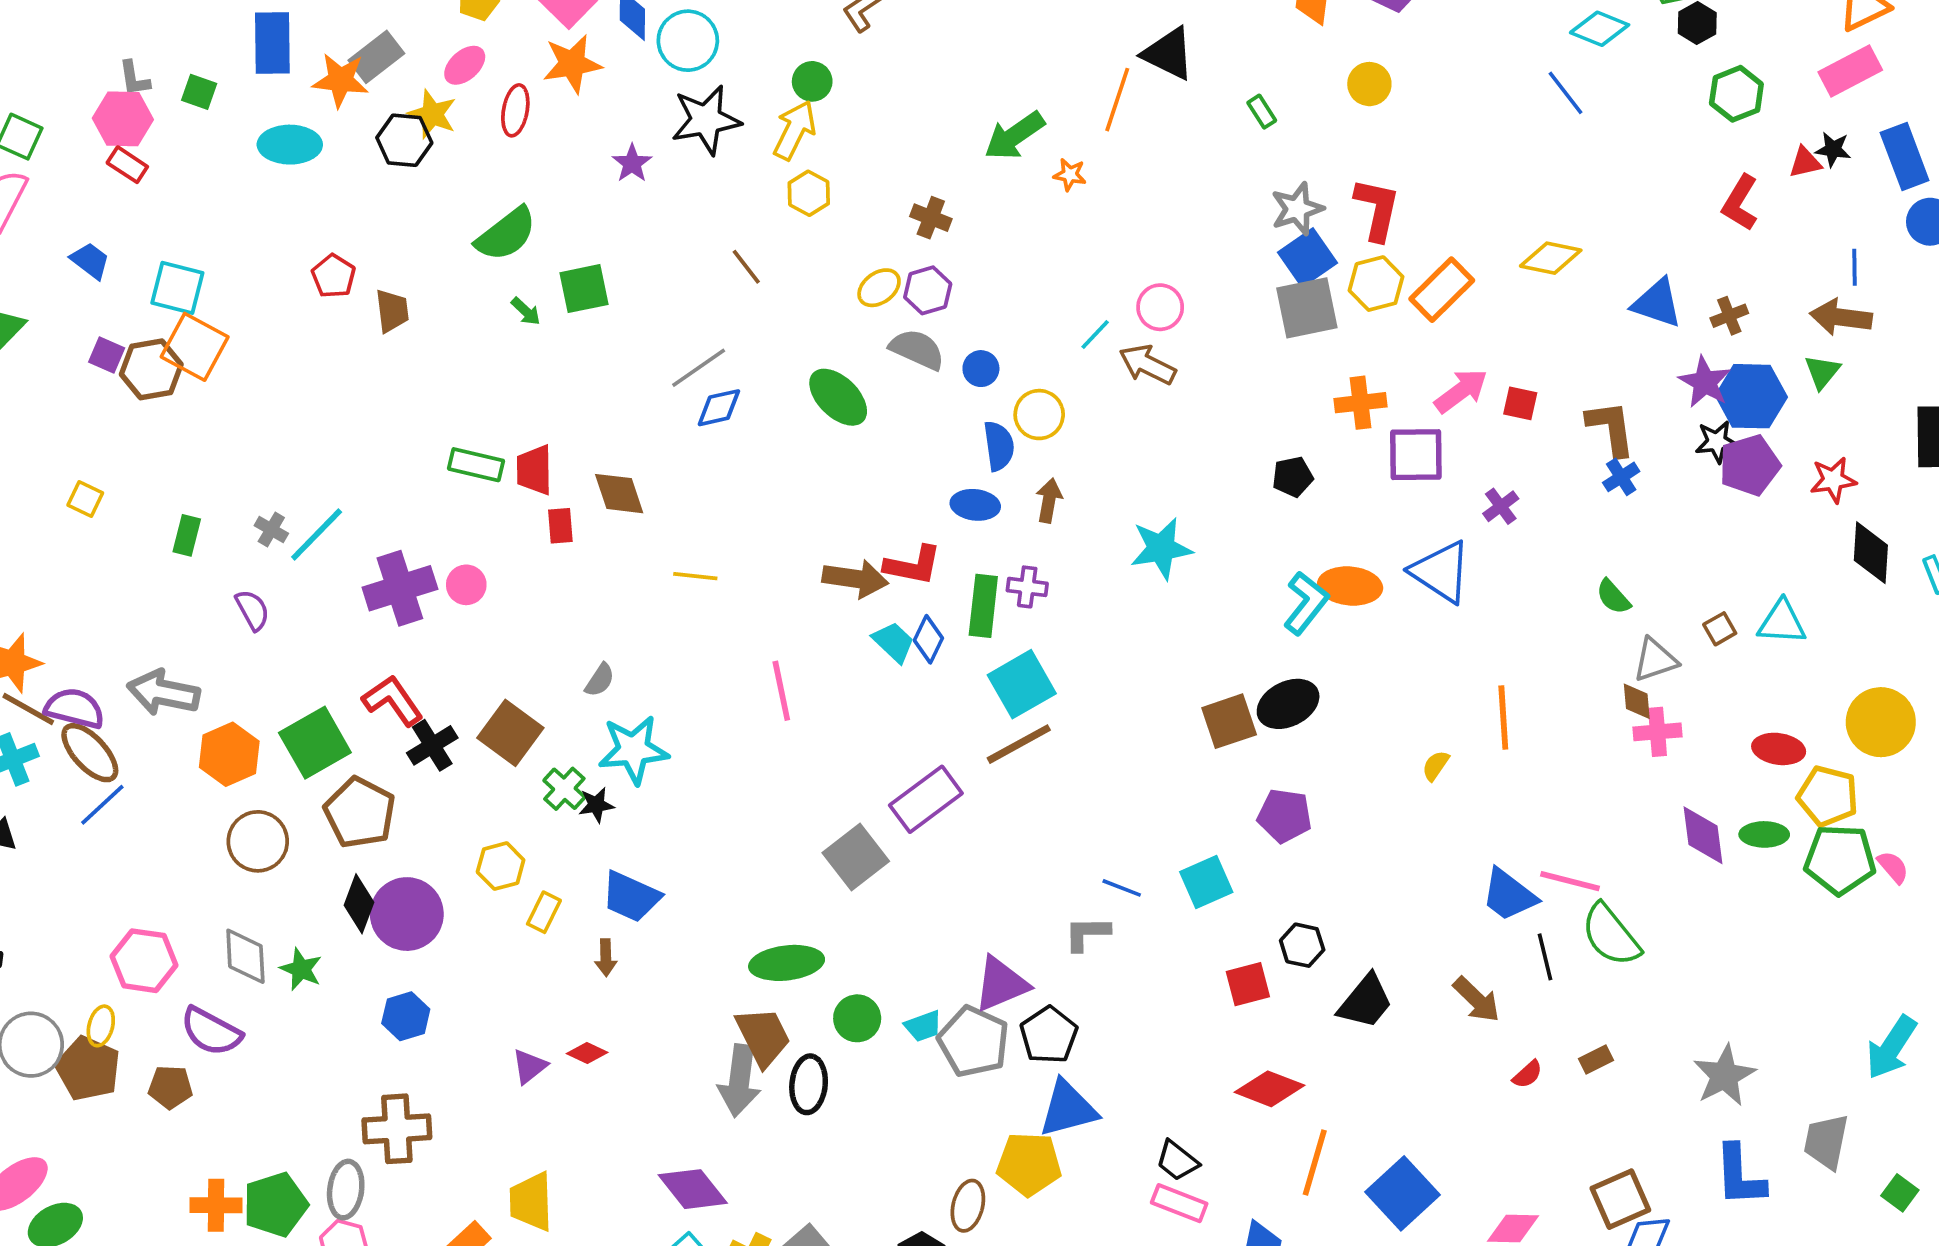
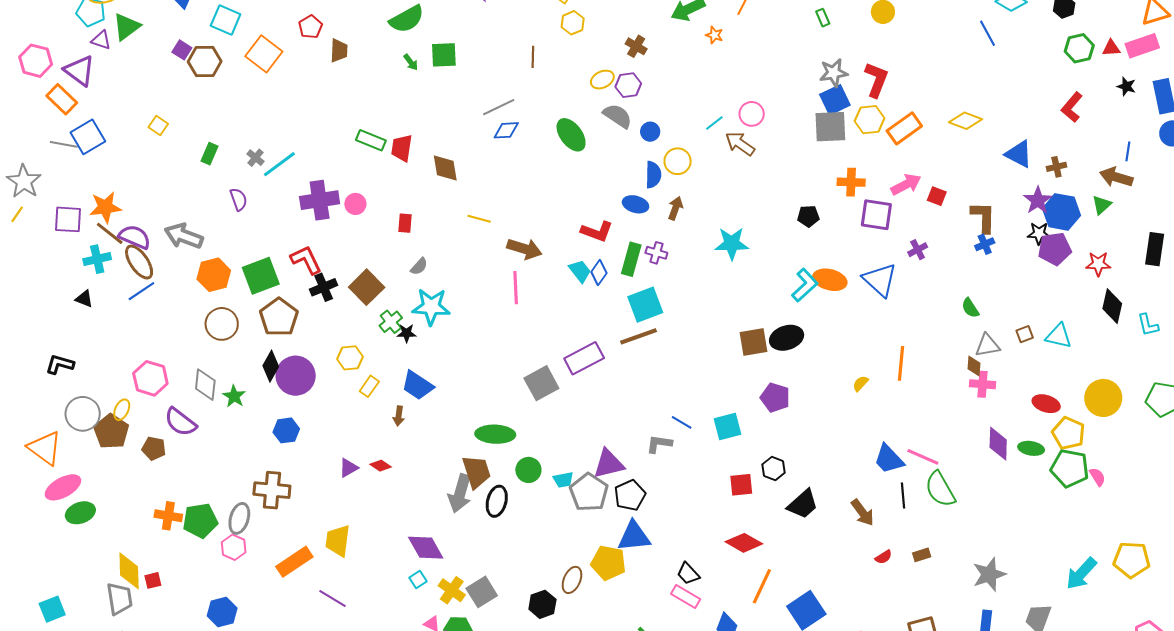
red triangle: (1805, 162) -> (1111, 48), moved
brown line: (746, 267) -> (533, 57), turned 30
orange square: (195, 347) -> (264, 54), moved
red rectangle: (560, 526) -> (405, 223), moved
brown arrow: (855, 579) -> (524, 249), moved

